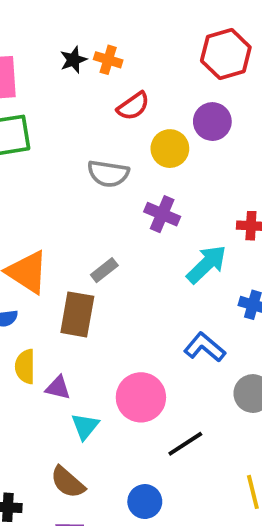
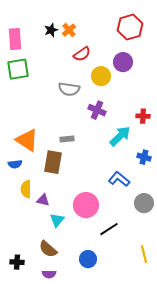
orange cross: (108, 60) -> (69, 30), turned 32
gray rectangle: (104, 270) -> (67, 139), turned 32

